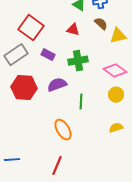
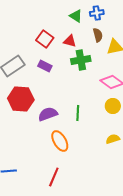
brown semicircle: (101, 24) -> (98, 35), turned 32
red square: (31, 28) -> (45, 39), moved, size x0.7
green cross: (78, 61) -> (81, 60), moved
purple semicircle: (57, 85) -> (48, 114), moved

